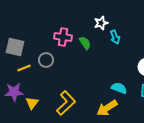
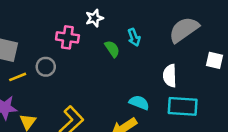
white star: (101, 23) -> (94, 18), moved
green semicircle: (85, 43) -> (112, 49), moved

